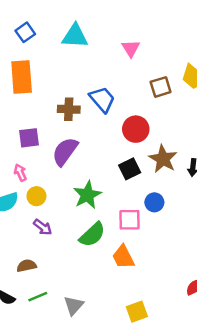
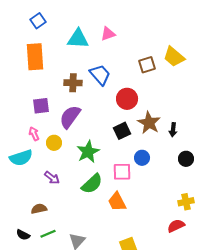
cyan triangle: (75, 36) -> (78, 39), moved
pink triangle: (131, 48) -> (108, 34), moved, turned 42
yellow circle: (36, 196) -> (54, 143), moved

